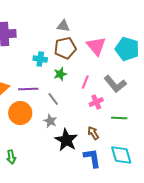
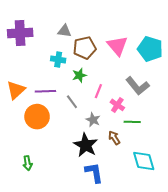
gray triangle: (63, 26) -> (65, 31), moved
pink line: (85, 82) -> (98, 91), moved
pink cross: (96, 102) -> (117, 105), turned -32
green line: (119, 118) -> (132, 122), moved
gray star: (50, 121) -> (93, 120), moved
blue L-shape: (92, 158) -> (94, 173), moved

